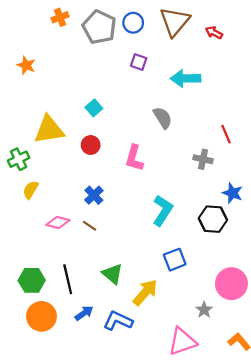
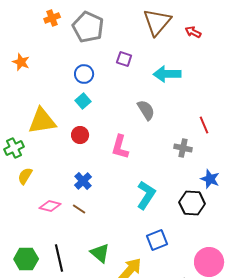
blue circle: (133, 23) -> (84, 74), moved

